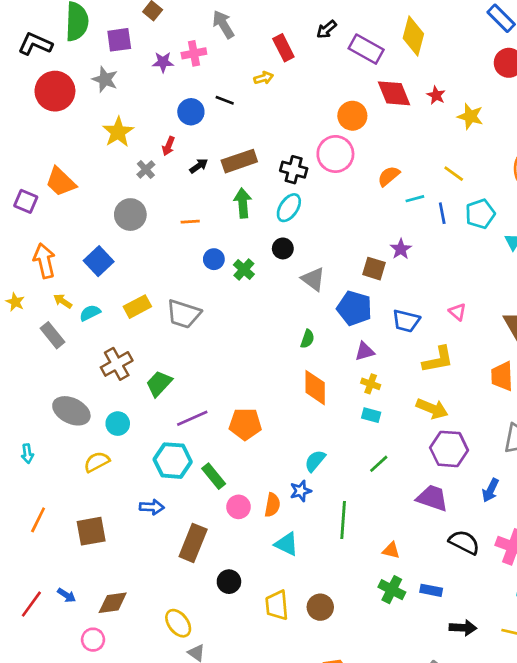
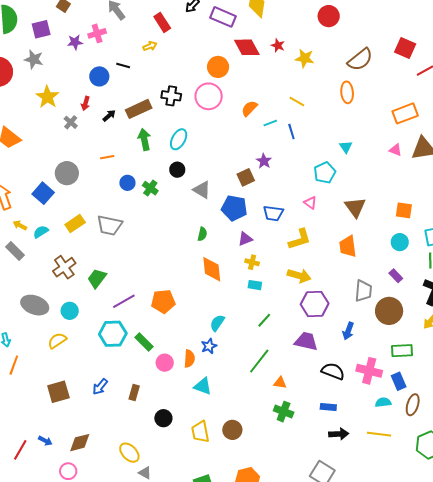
black cross: (294, 170) -> (171, 96), moved
cyan pentagon: (480, 214) -> (325, 173), moved
gray circle: (130, 215) -> (67, 173), moved
brown square: (374, 269) -> (246, 177), turned -36
blue arrow: (152, 507) -> (100, 387), moved, turned 132
orange line: (38, 520) -> (14, 365), moved
green line: (343, 520) -> (259, 361), moved, turned 40
brown rectangle: (193, 543) -> (134, 393), size x0.6
blue rectangle: (431, 590) -> (328, 407), moved

